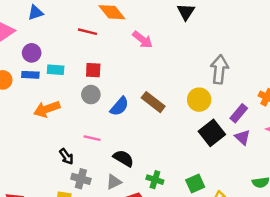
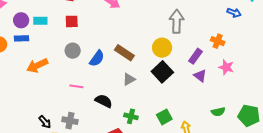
cyan rectangle: (56, 70) -> (40, 21), moved
red square: (93, 70) -> (72, 21), moved
black square: (212, 133) -> (162, 72), moved
black arrow: (66, 157) -> (45, 122), moved
gray triangle: (114, 182) -> (129, 79), moved

